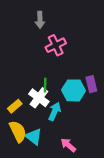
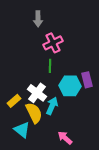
green line: (45, 85) -> (50, 66), moved
yellow semicircle: (18, 131) -> (34, 113), moved
cyan triangle: (34, 137) -> (22, 130), moved

